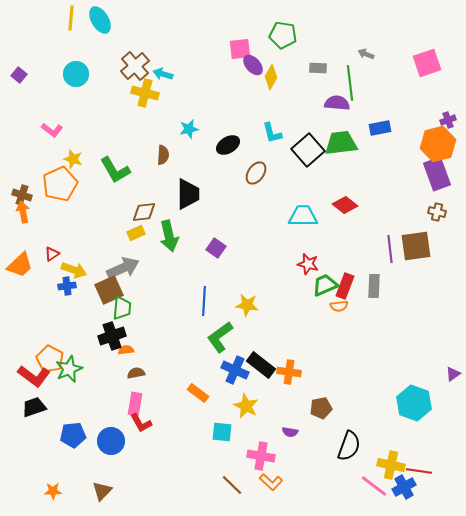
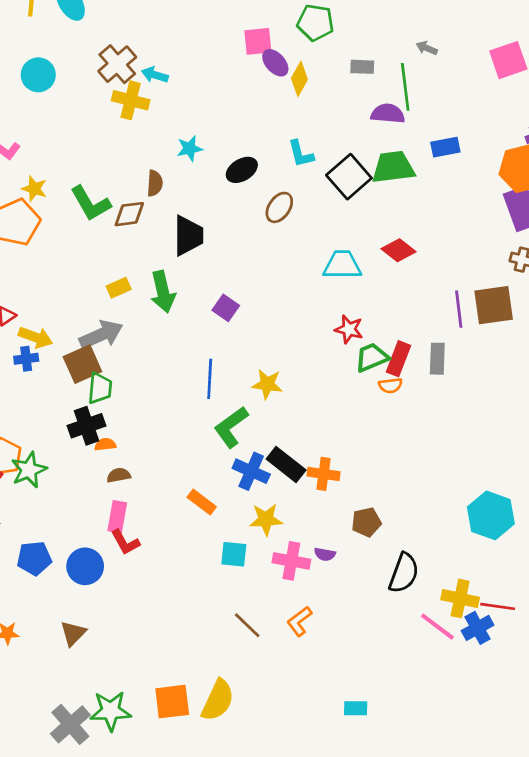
brown diamond: (144, 212) -> (129, 214), moved
yellow star: (246, 406) -> (266, 519), turned -30
pink cross: (261, 456) -> (291, 561), moved
orange L-shape: (271, 482) -> (299, 621), turned 100

